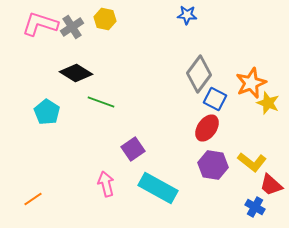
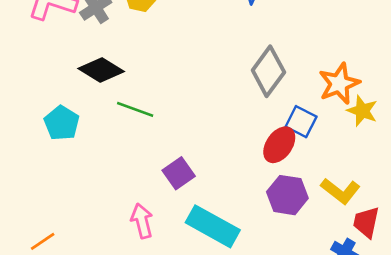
blue square: (215, 99) -> (301, 122), moved
red trapezoid: (271, 185) -> (366, 222), turned 60

